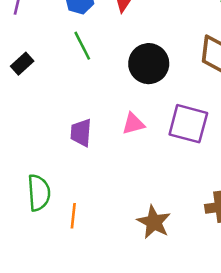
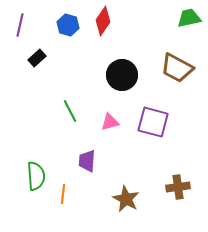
green line: (82, 46) -> (70, 111), moved
black rectangle: (22, 64) -> (37, 58), moved
purple trapezoid: (81, 133) -> (87, 161), moved

